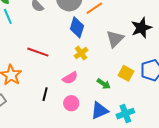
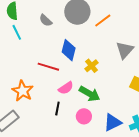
blue diamond: (77, 27) -> (69, 50), moved
pink semicircle: (70, 78) -> (66, 88), moved
green arrow: (104, 84) -> (90, 94), moved, size x1.5

